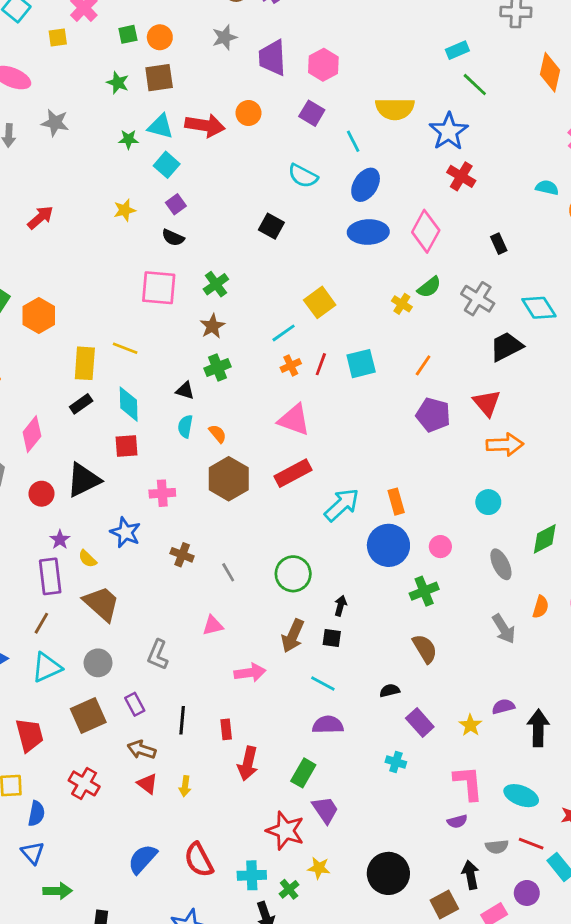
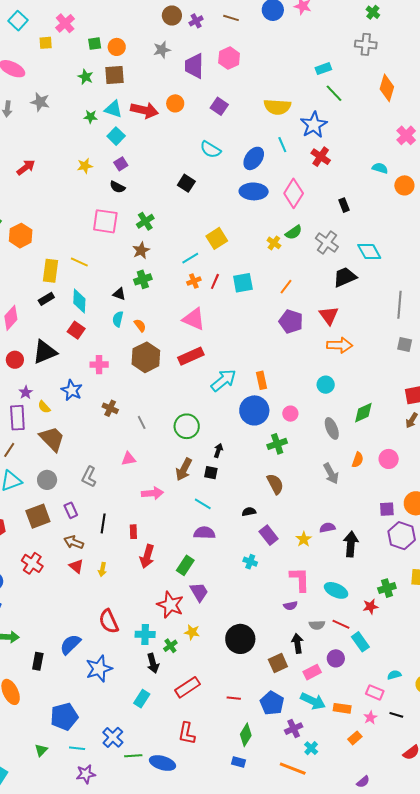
pink hexagon: (323, 65) -> (229, 58), moved
cyan line: (353, 141) -> (282, 145), moved
red square: (127, 446) -> (76, 330), turned 36
blue semicircle: (143, 859) -> (70, 644), moved

